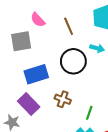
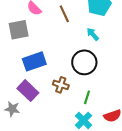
cyan arrow: (97, 48) -> (93, 34), turned -144
black circle: (73, 61) -> (84, 62), moved

